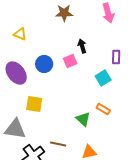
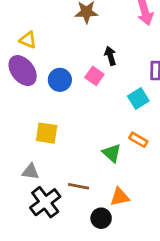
pink square: (70, 61) -> (94, 76), turned -32
purple ellipse: (16, 73) -> (23, 71), moved
gray triangle: (15, 129) -> (31, 172), moved, size x0.6

